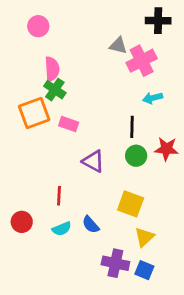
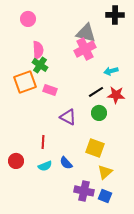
gray triangle: (118, 45) -> (86, 33), size x1.5
pink cross: (142, 61) -> (85, 49), moved
black line: (132, 127) -> (96, 92), turned 56
red star: (166, 149) -> (116, 95), moved

